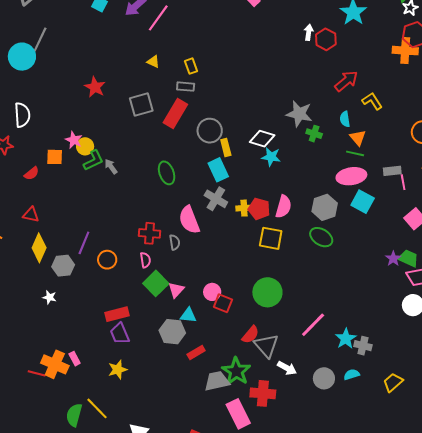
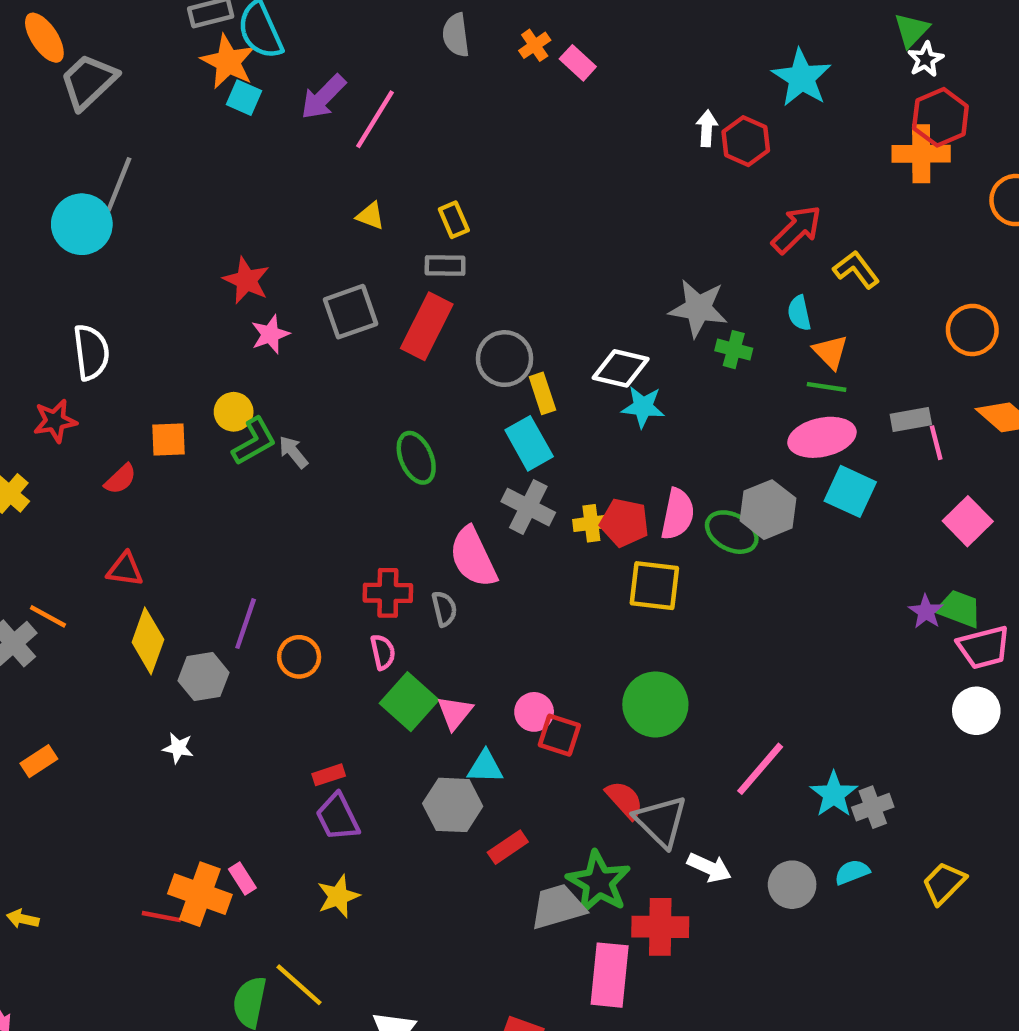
pink star: (74, 140) -> (270, 334), moved, turned 30
green ellipse: (321, 237) -> (732, 532), moved
red rectangle: (117, 314) -> (329, 775), size x0.6
red semicircle: (251, 335) -> (624, 800), turned -78
gray cross: (363, 346) -> (873, 807), turned -30
pink rectangle: (238, 414) -> (610, 975), turned 36

